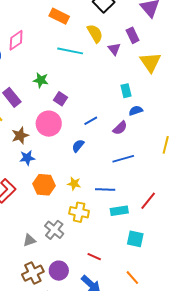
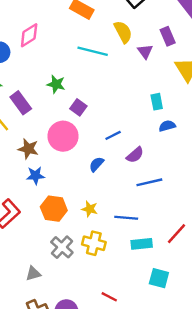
purple semicircle: (120, 128) -> (135, 155), moved
brown star: (20, 136) -> (28, 149), turned 30
gray cross: (54, 230) -> (62, 247), moved

